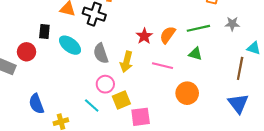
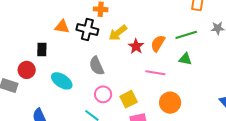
cyan ellipse: (70, 45) -> (62, 81), moved
yellow arrow: (126, 62) -> (118, 33), moved, turned 42
orange circle: (187, 93) -> (170, 103), moved
yellow square: (121, 100) -> (129, 99), moved

